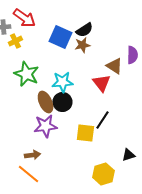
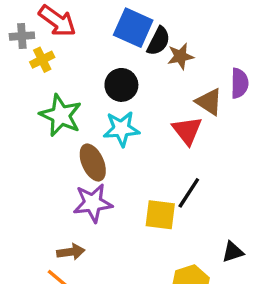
black semicircle: (84, 30) -> (158, 41), turned -30
blue square: (60, 37) -> (133, 28), moved
brown star: (82, 45) -> (180, 56), moved
black circle: (62, 102) -> (121, 85), moved

